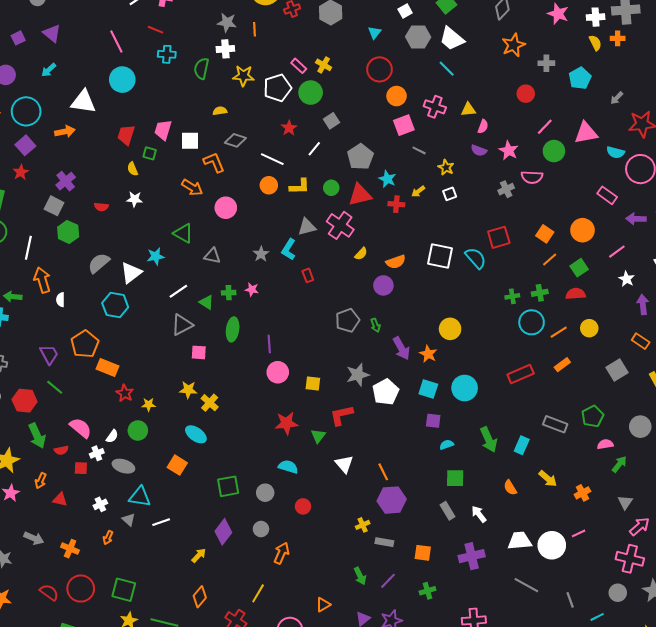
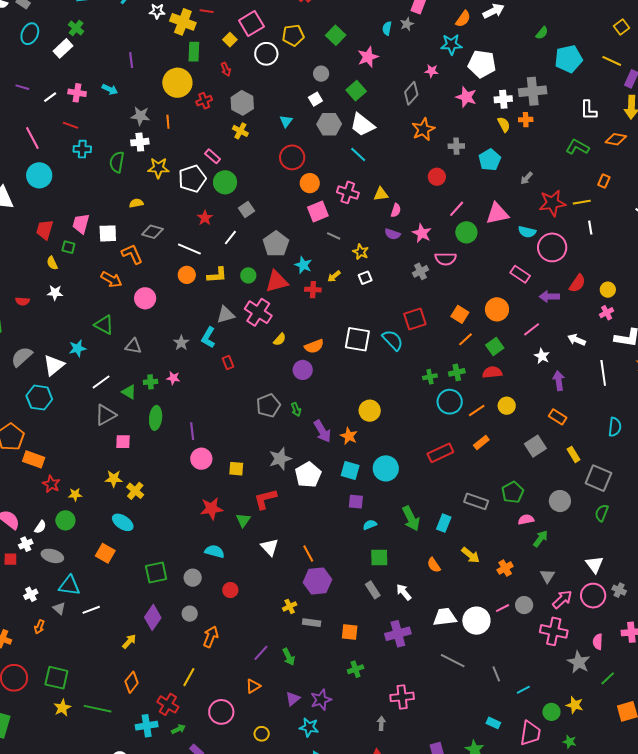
yellow cross: (324, 65) -> (240, 131), moved
purple line: (388, 581) -> (261, 653), moved
gray circle: (618, 593) -> (524, 605), moved

